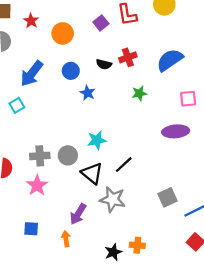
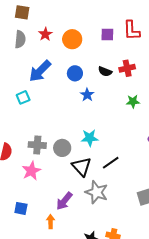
red star: (31, 21) -> (45, 34), moved
purple square: (101, 23) -> (107, 34), turned 32

